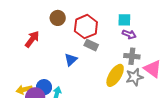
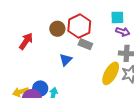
brown circle: (58, 18) -> (57, 29), moved

